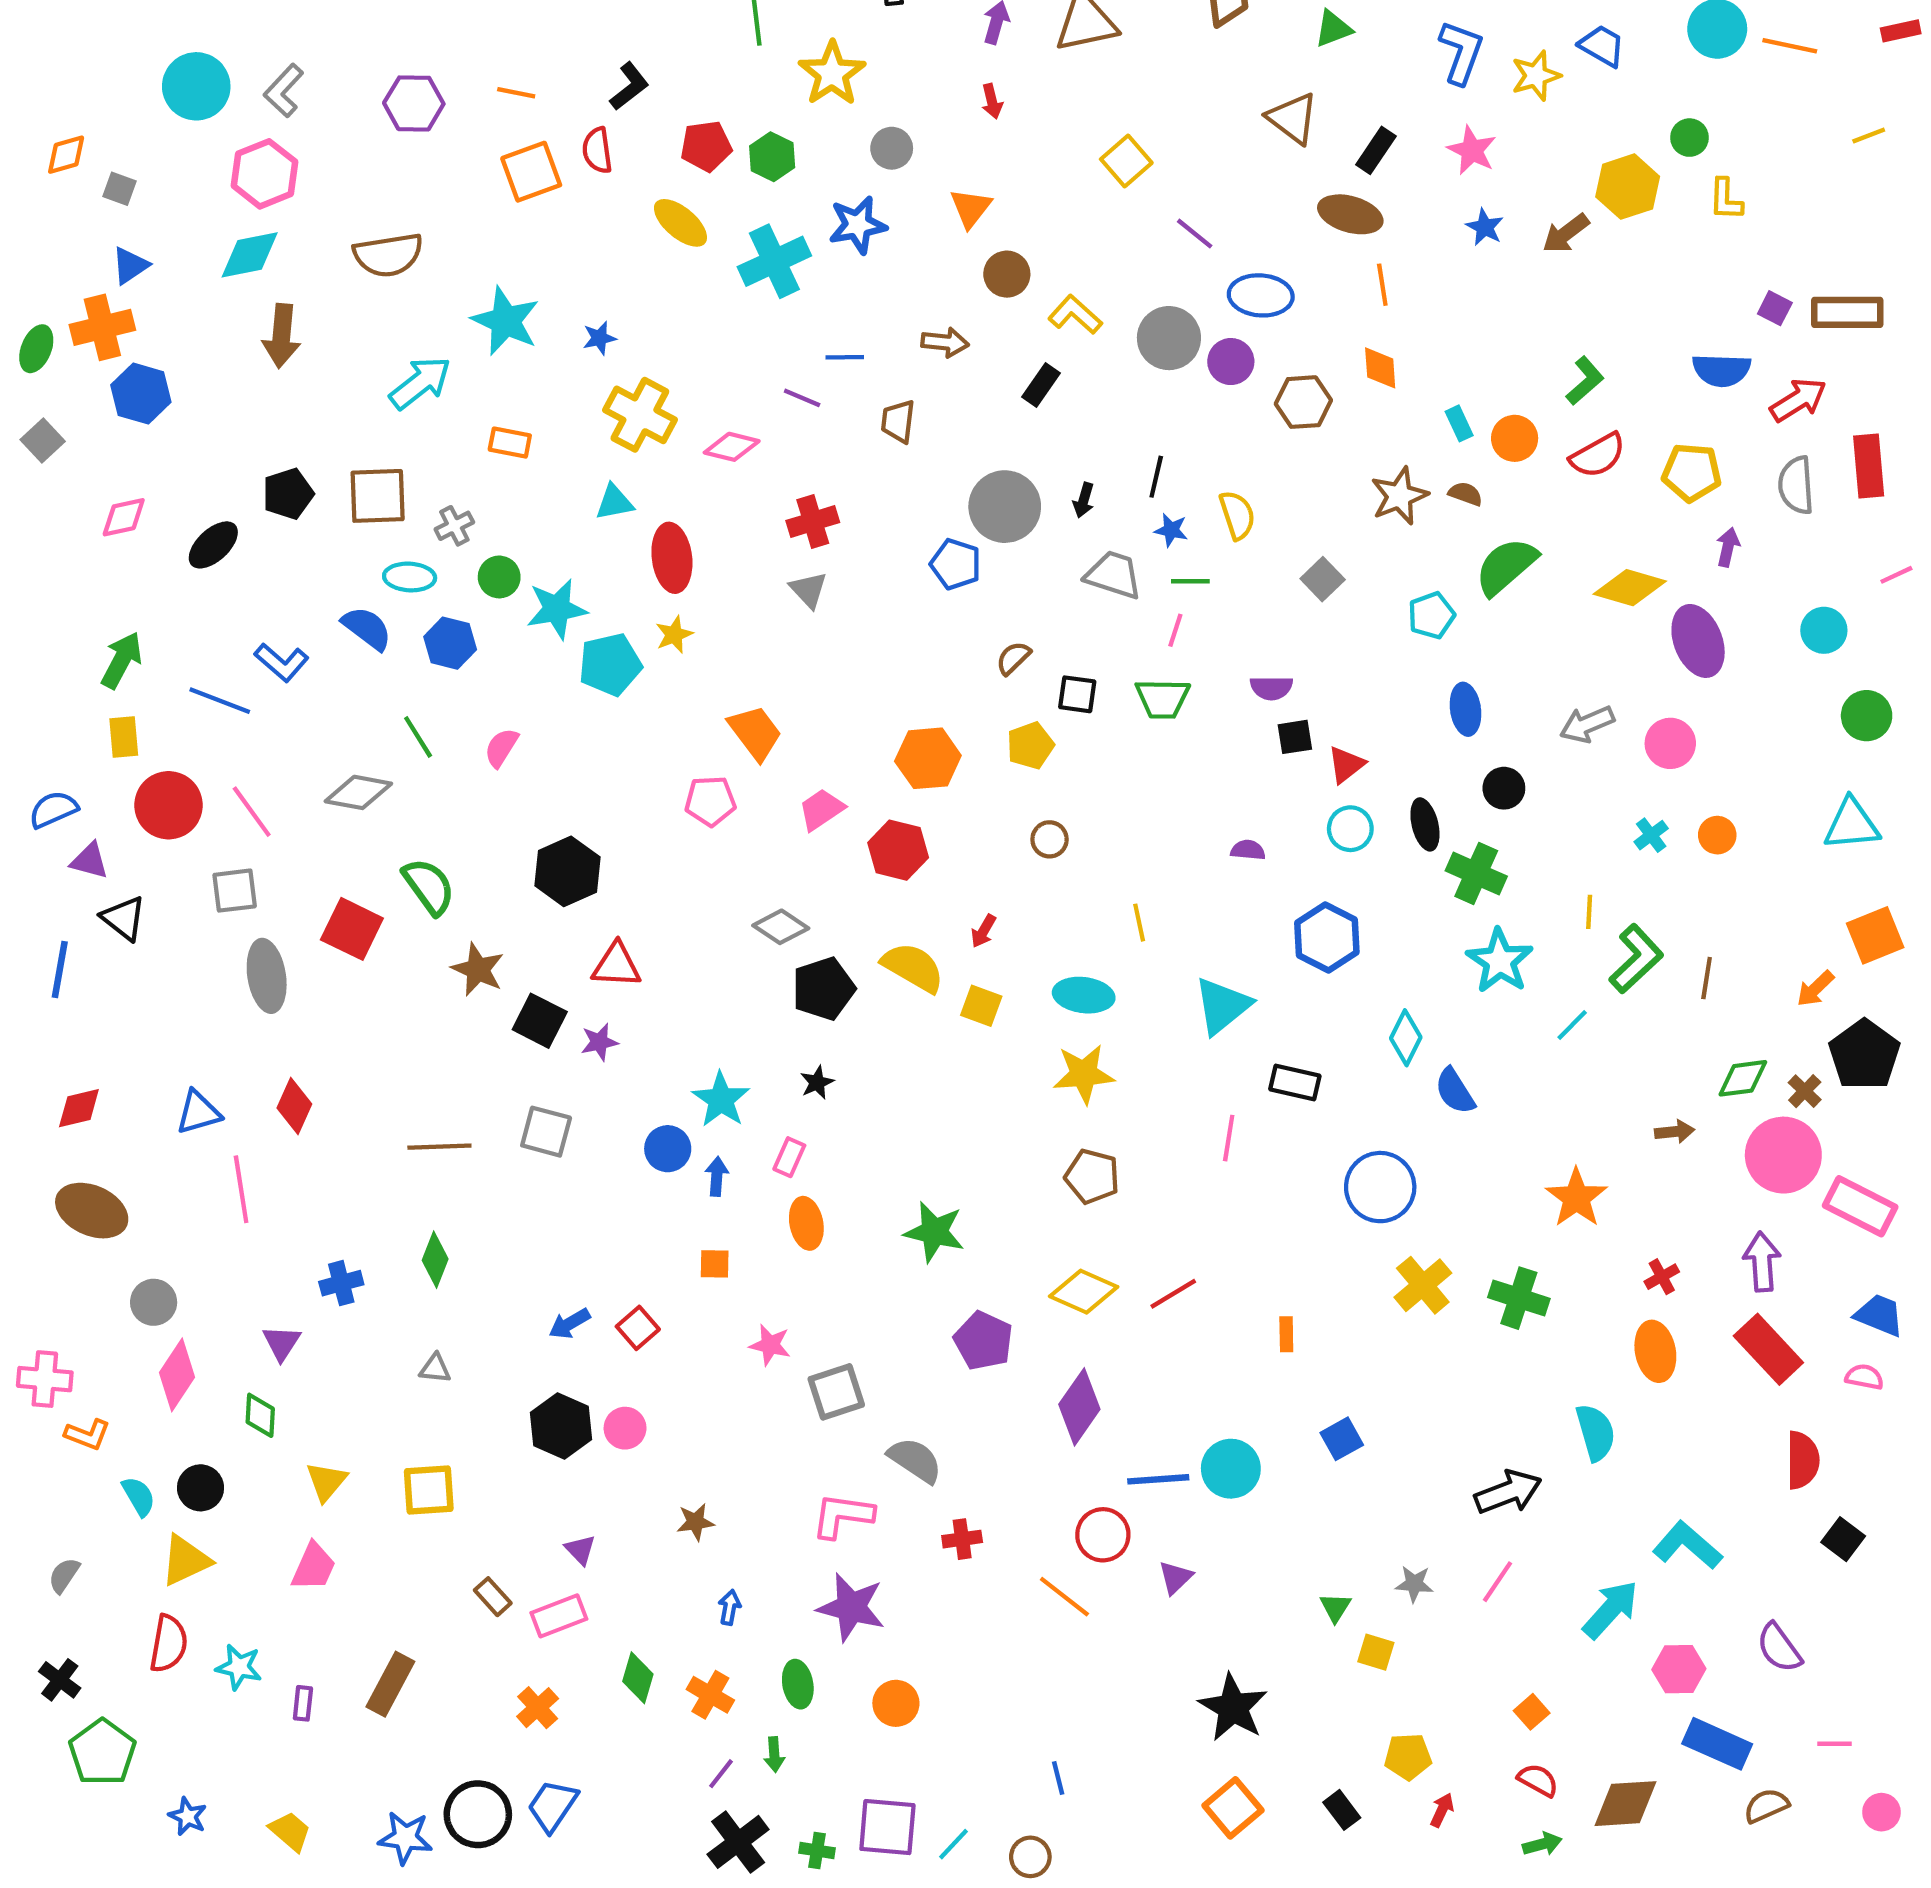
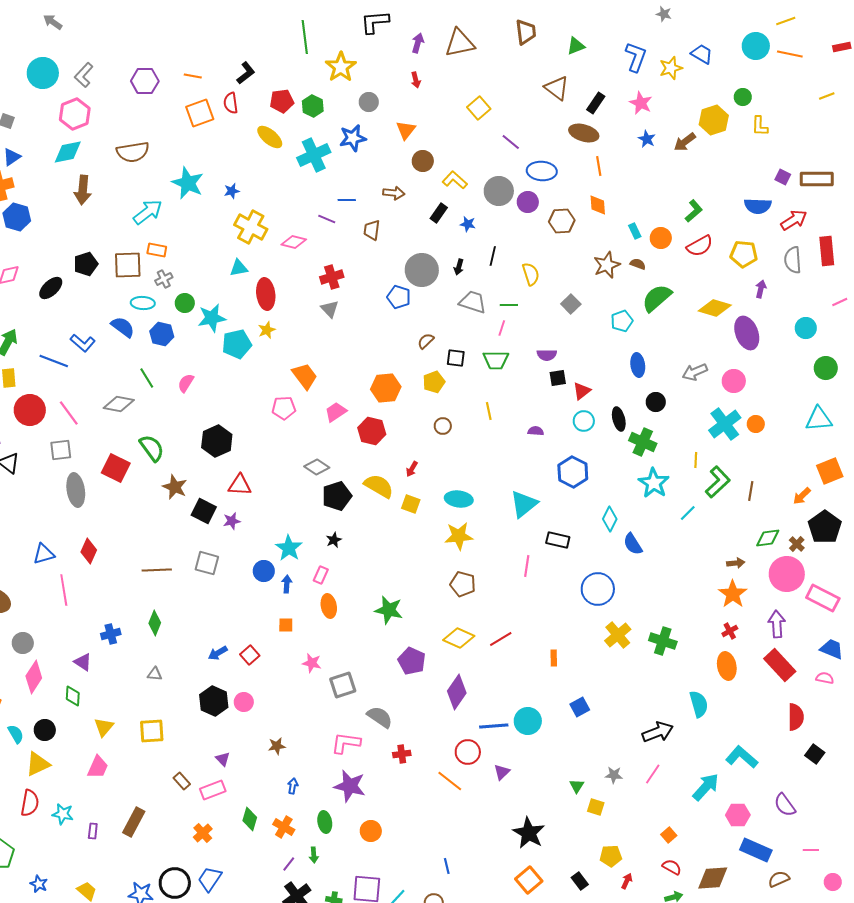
orange rectangle: (510, 443) -> (157, 250), moved
blue star: (1171, 530) -> (468, 224), moved
cyan cross: (1651, 835) -> (725, 424), size x2.0
yellow line: (1139, 923) -> (489, 411), moved
orange star: (1576, 1198) -> (733, 594), moved
purple triangle: (282, 1343) -> (83, 662), turned -30

